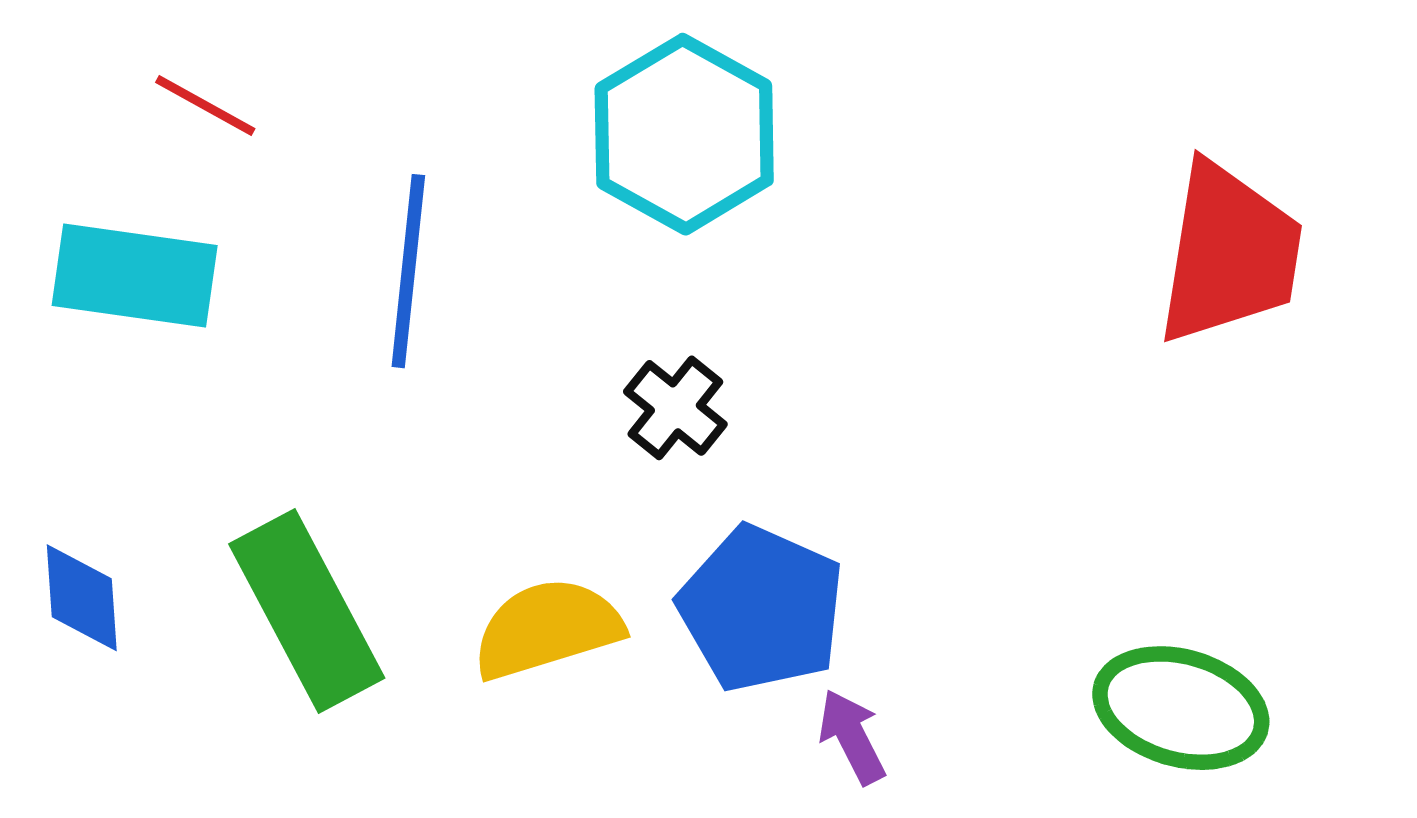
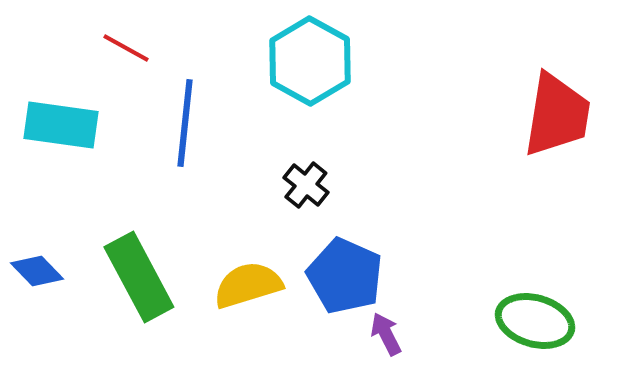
red line: (205, 106) -> (126, 48), moved
blue diamond: (82, 598) -> (37, 271), turned -40

